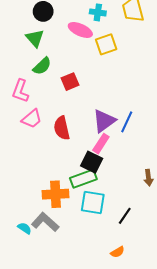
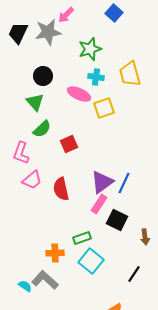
black square: (92, 162) -> (117, 220), moved
green rectangle: (83, 179) -> (82, 238), size x0.7
orange cross: (56, 194) -> (55, 253), size x0.7
cyan square: (93, 202) -> (91, 261), turned 30
black line: (125, 216) -> (134, 274), moved

